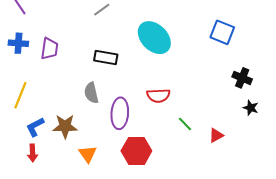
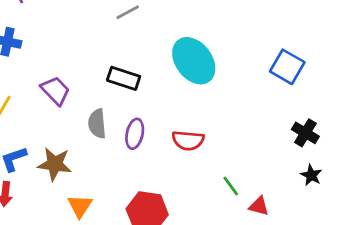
purple trapezoid: (50, 49) -> (55, 91), moved, turned -60
purple ellipse: (120, 113) -> (135, 134), moved, size x0.7
green line: (185, 124) -> (231, 186), moved
red triangle: (216, 135) -> (259, 206), turned 35

